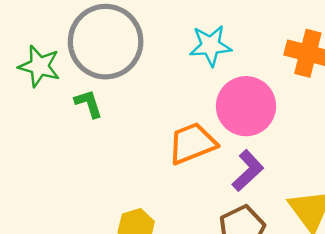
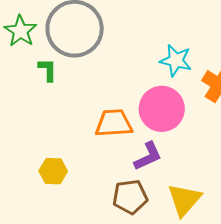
cyan star: (210, 46) -> (176, 60), moved

